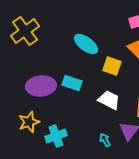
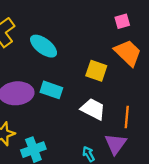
cyan ellipse: (86, 44) -> (44, 46), moved

